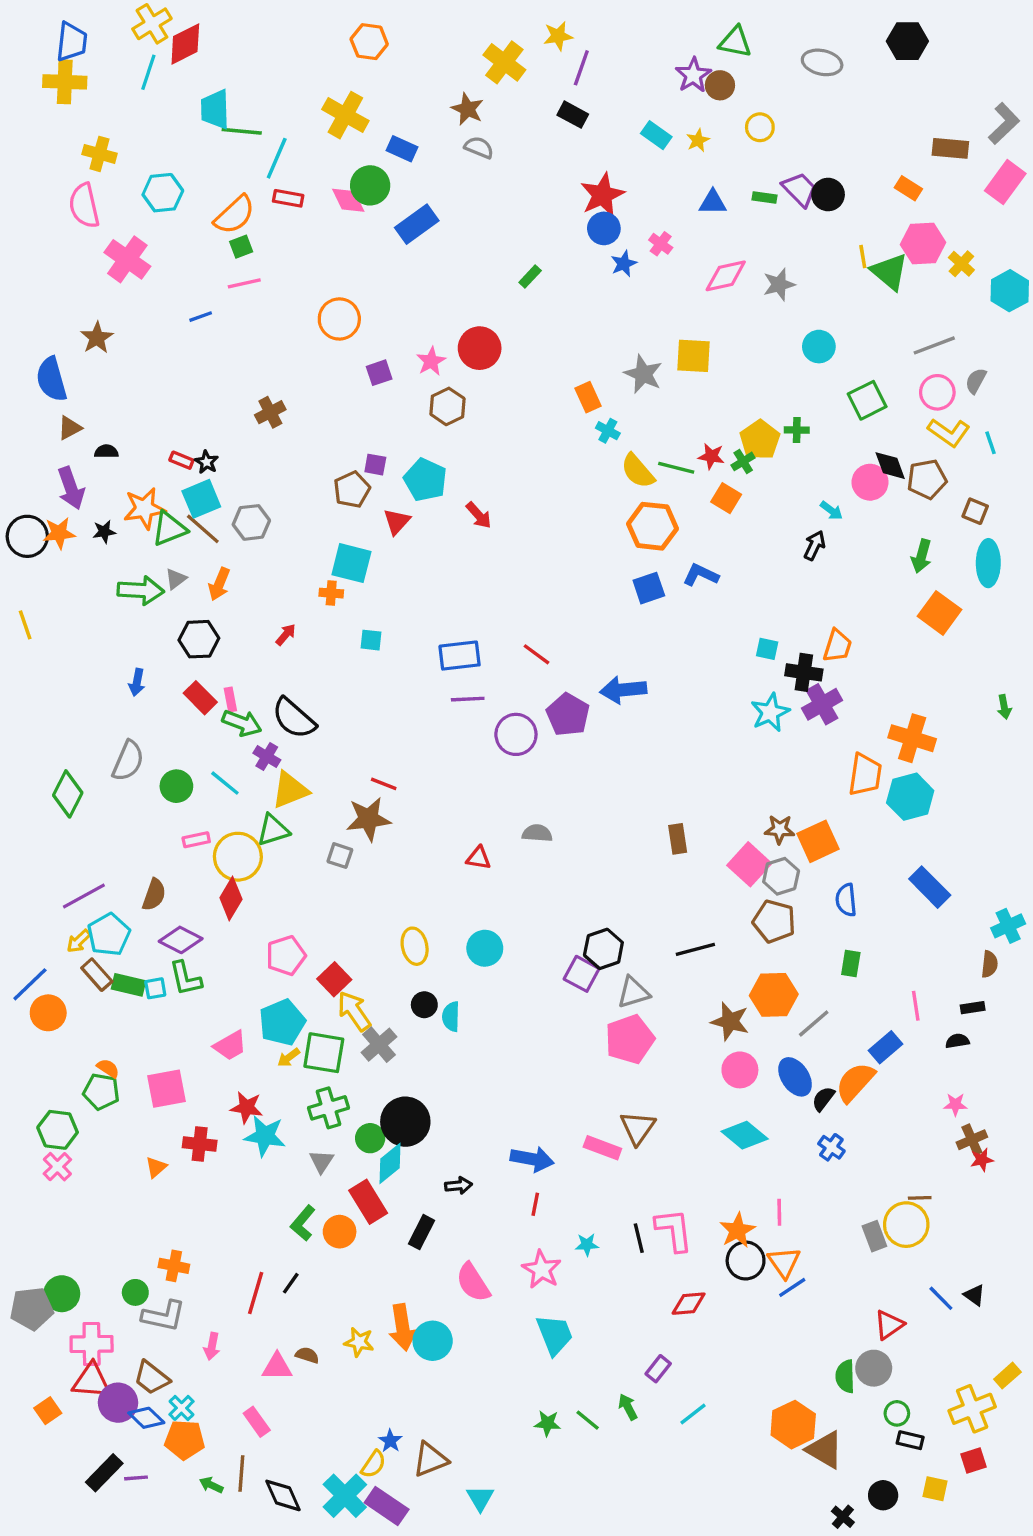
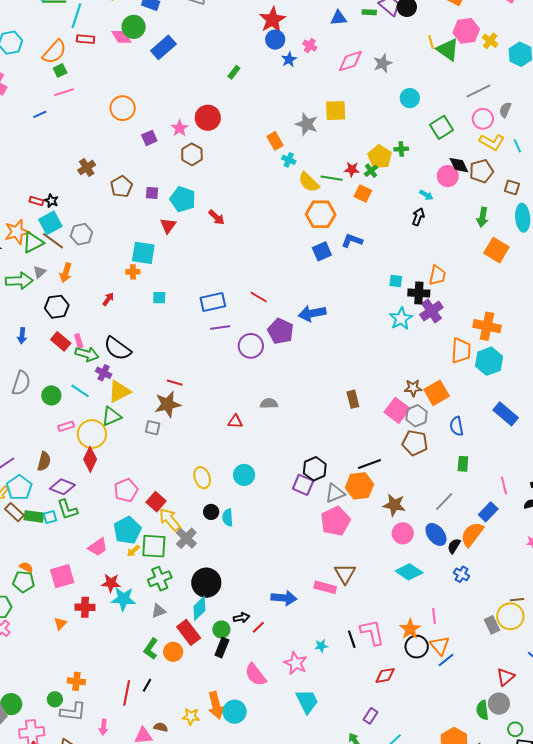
brown pentagon: (352, 490) -> (121, 187), moved
orange hexagon: (774, 995) -> (359, 486), moved
green circle: (370, 1138) -> (221, 629), moved
gray triangle: (322, 1161) -> (159, 611), turned 42
red line: (535, 1204) -> (258, 627), moved, turned 40

